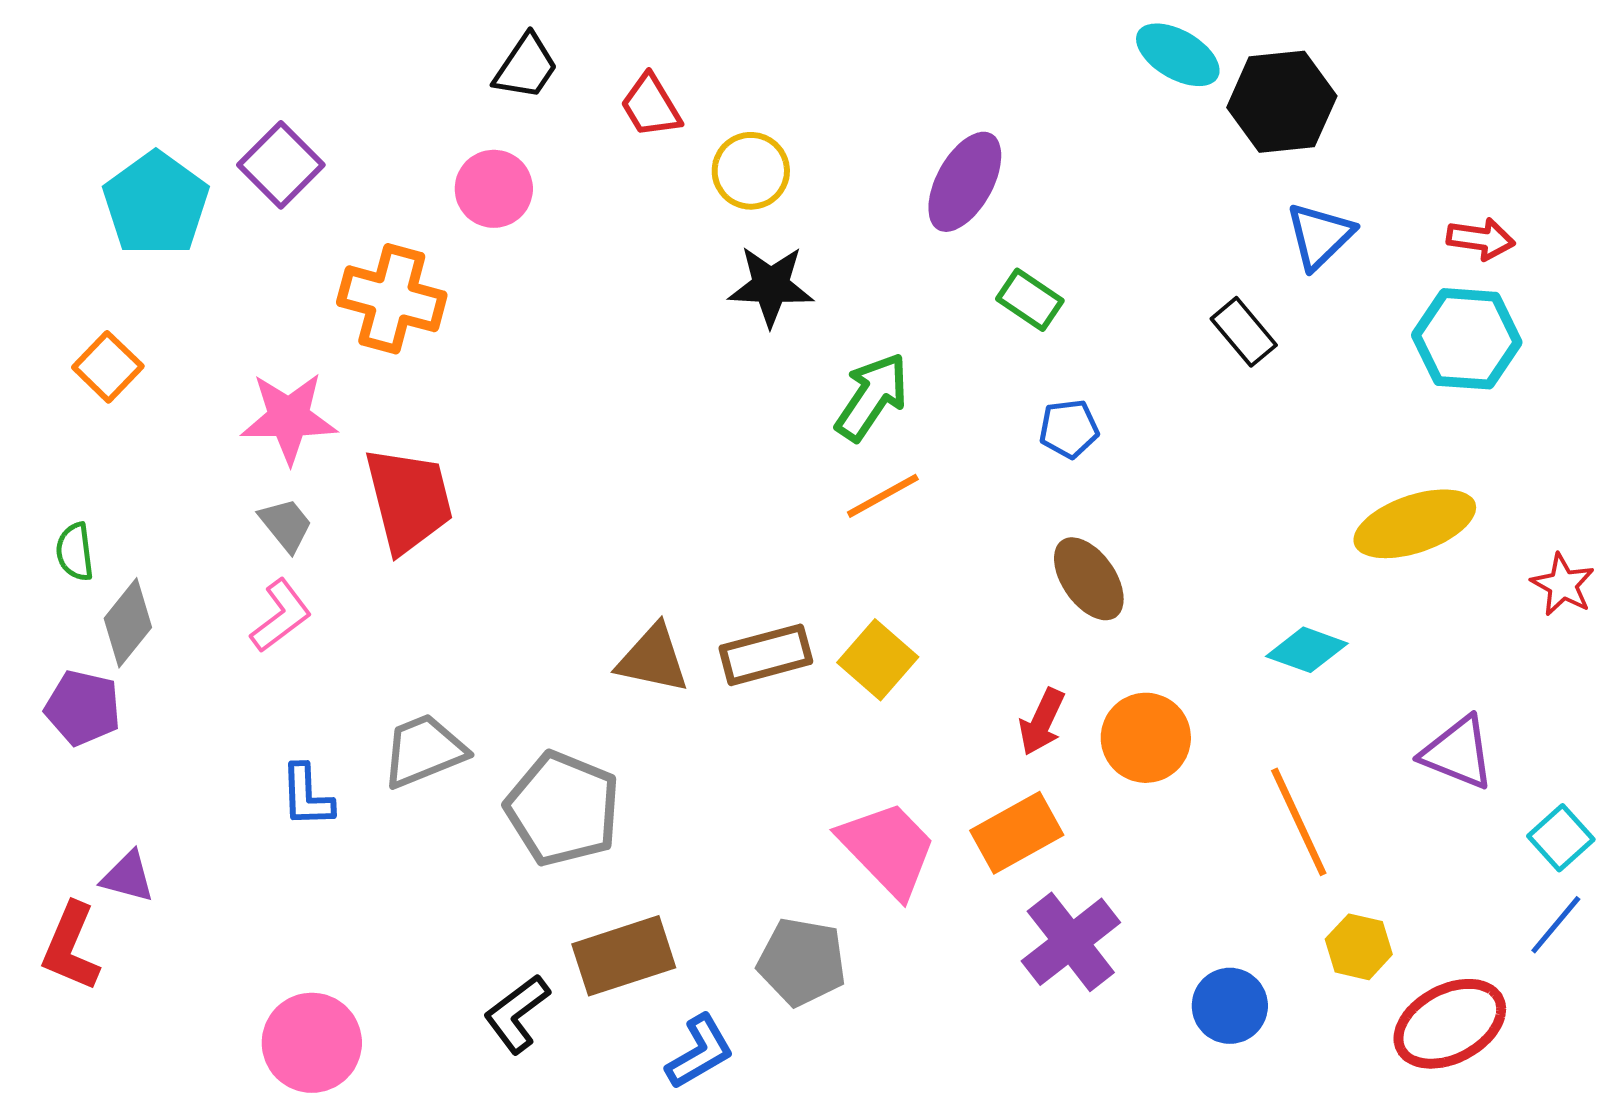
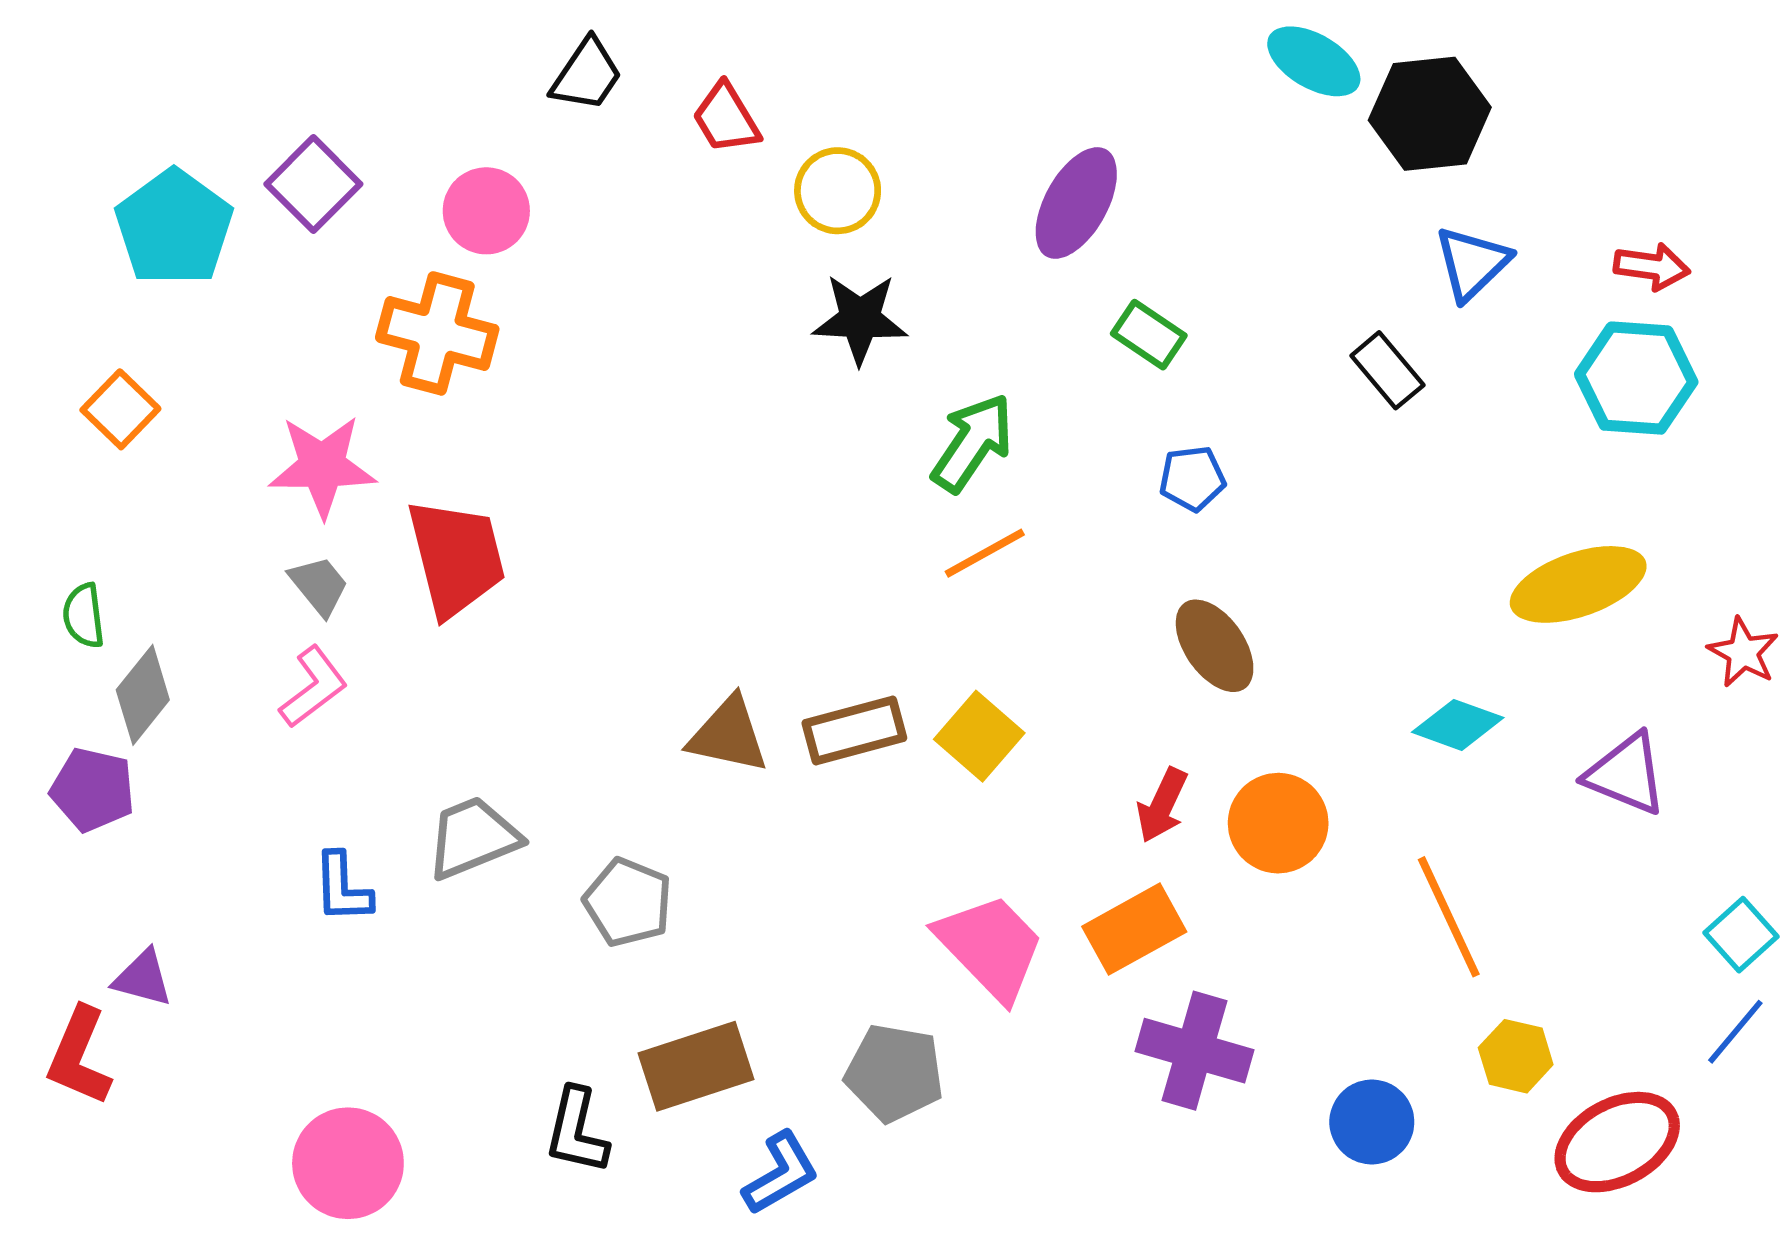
pink circle: (494, 189) -> (486, 211), moved
purple triangle: (1458, 753) -> (1626, 774), moved
gray pentagon: (563, 809) -> (628, 902), size x0.7
purple cross: (1071, 942) -> (1194, 1051), turned -36
black L-shape: (517, 1014) -> (577, 1131), turned -40

